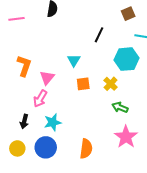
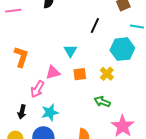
pink triangle: (47, 78) -> (53, 73), moved, turned 35
green arrow: (120, 107) -> (102, 102), moved

